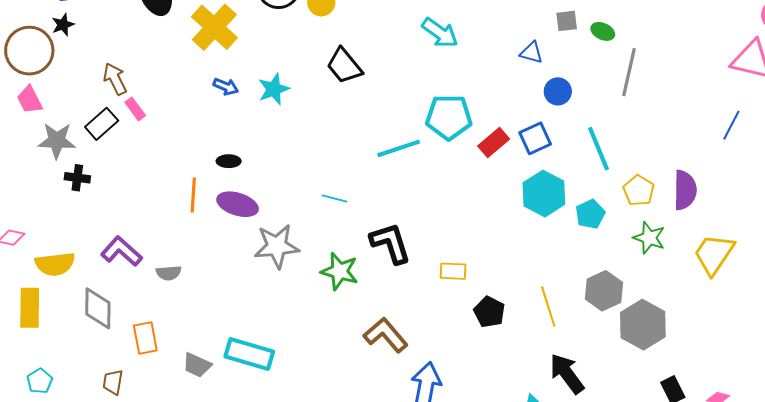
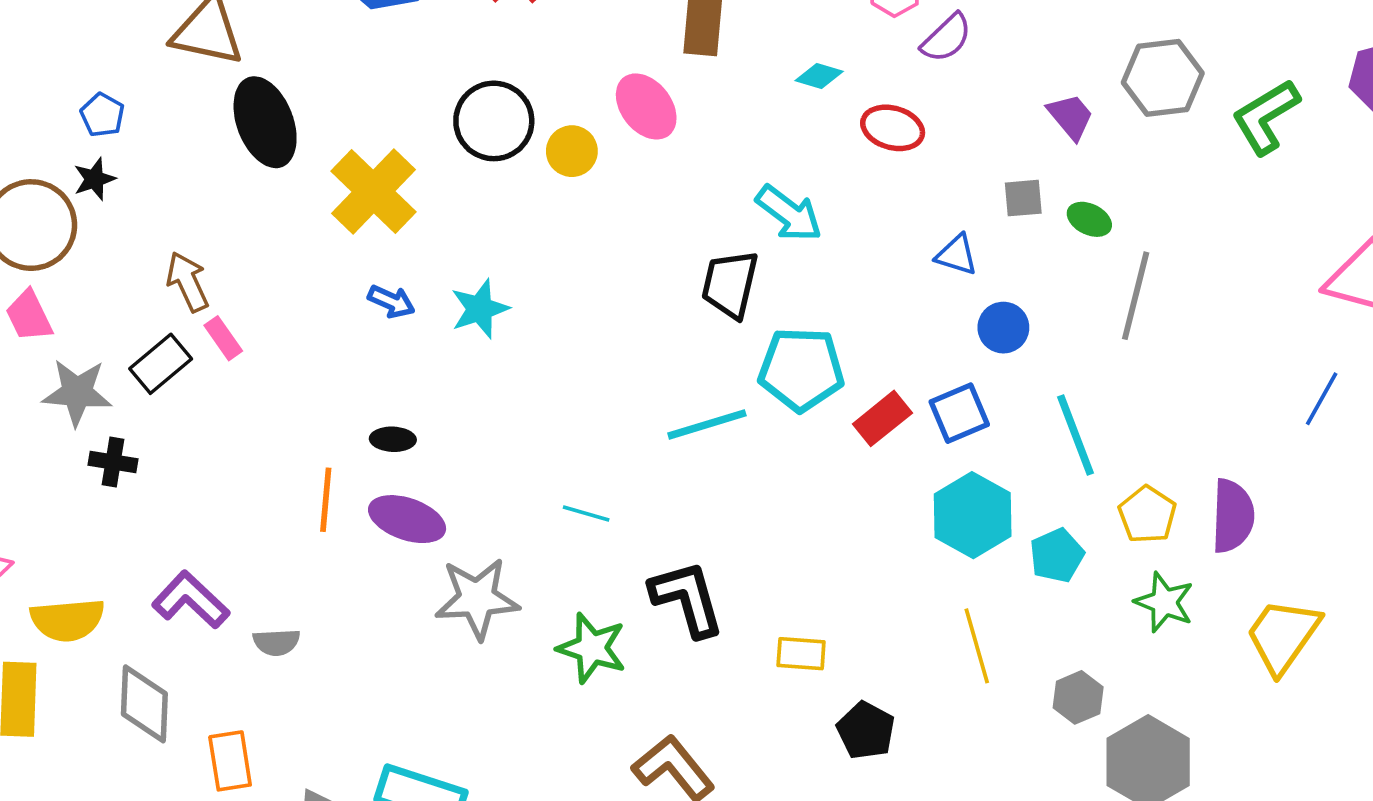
black trapezoid: (344, 66) -> (730, 284), moved, turned 51
gray hexagon: (604, 291) -> (1078, 697), size x0.7
yellow line: (548, 306) -> (977, 646), moved

